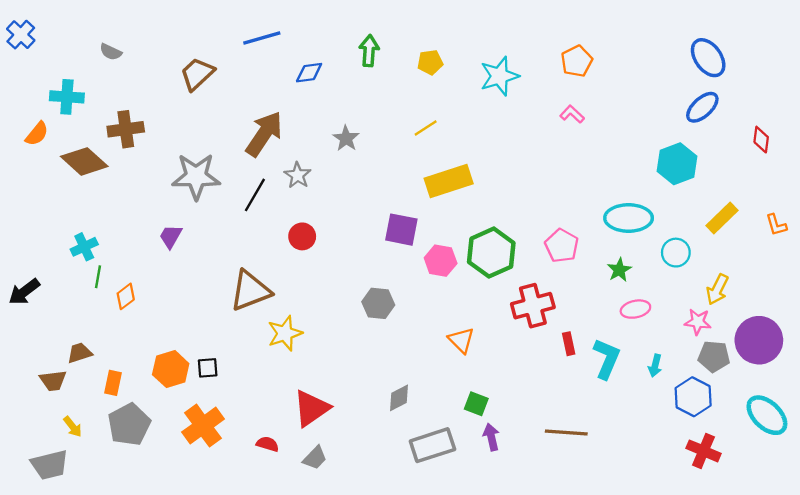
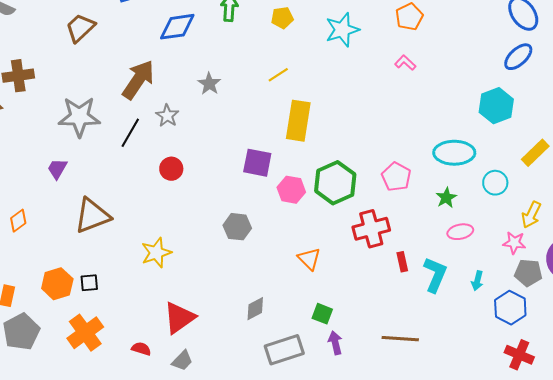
blue diamond: (309, 73) -> (177, 27), size x1.5
yellow rectangle: (449, 181) -> (298, 121), turned -63
brown triangle: (250, 291) -> (92, 216), moved

